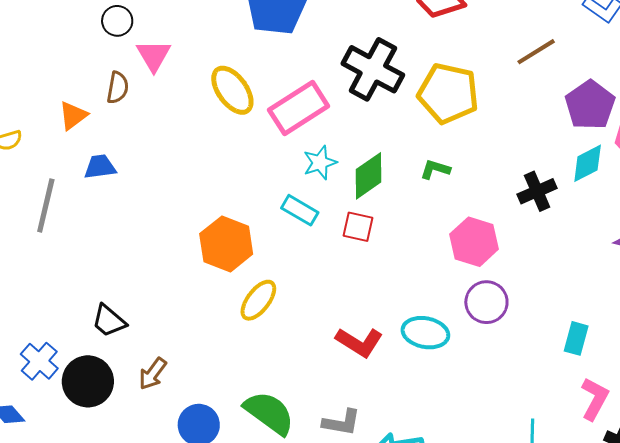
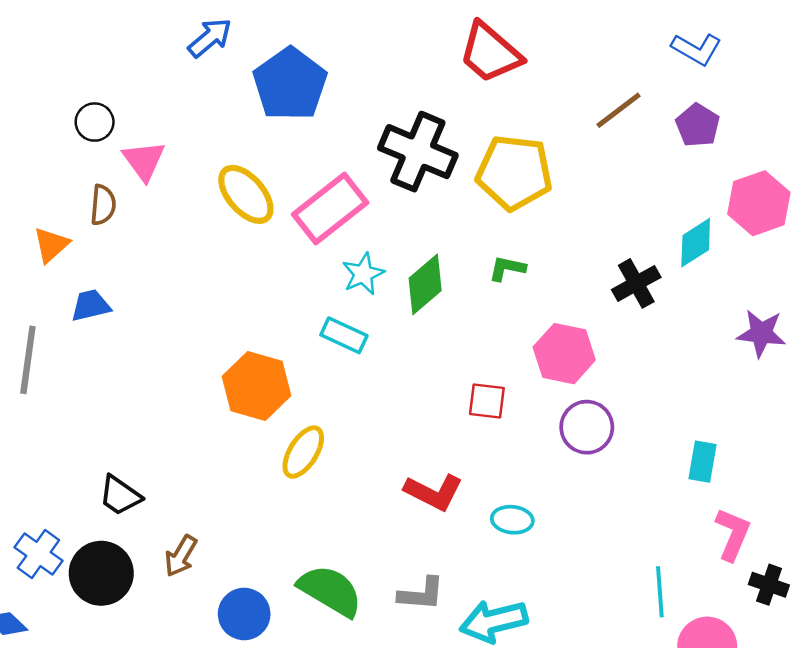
purple pentagon: (590, 105) -> (698, 125), moved, size x0.7
red square: (358, 227) -> (487, 401), moved
cyan ellipse: (425, 333) -> (512, 520), moved, size x0.7

